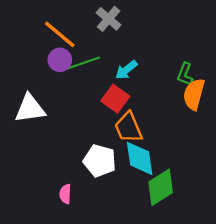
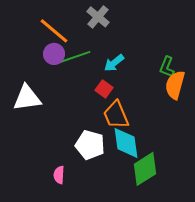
red square: (115, 99) -> (104, 89), size x0.7

